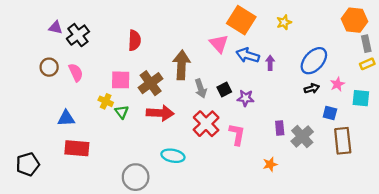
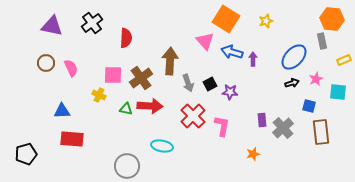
purple triangle: (56, 28) -> (52, 26), size x1.6
black cross: (78, 35) -> (92, 23), moved
gray rectangle: (366, 44) -> (322, 41), moved
green triangle: (122, 112) -> (126, 109), moved, turned -40

